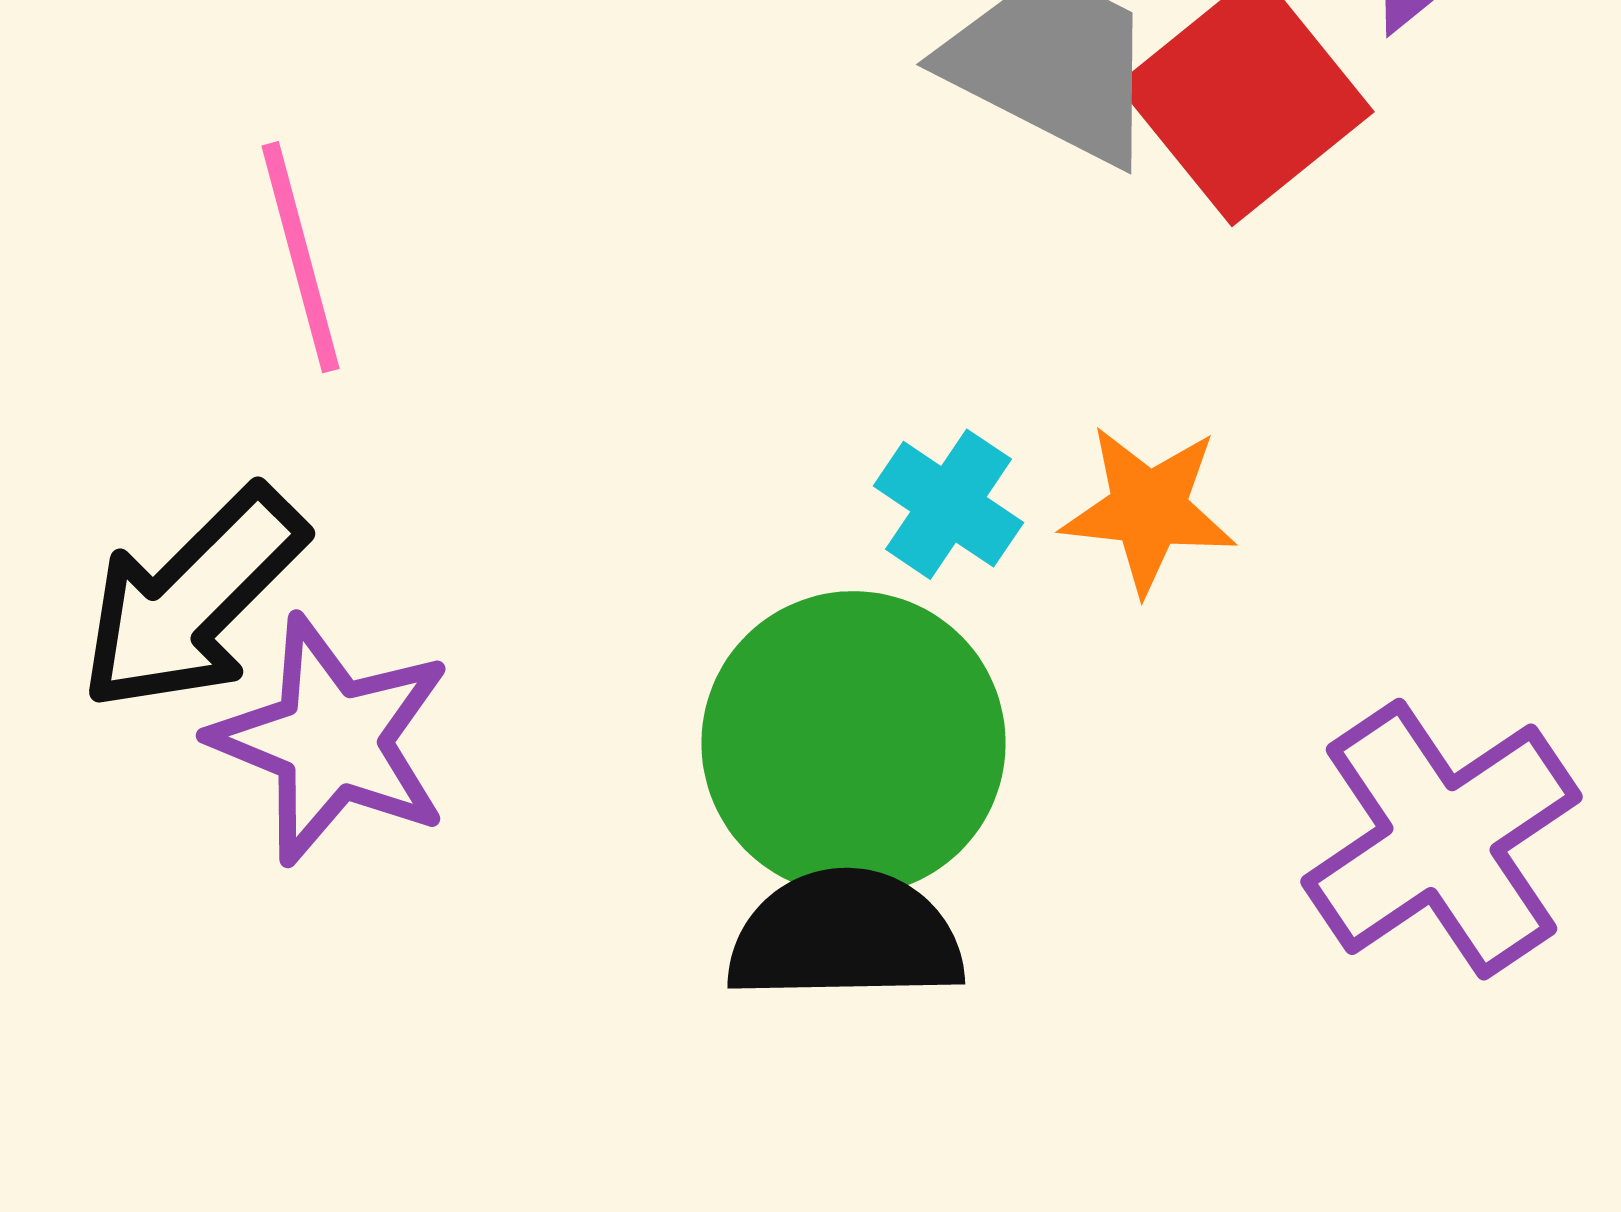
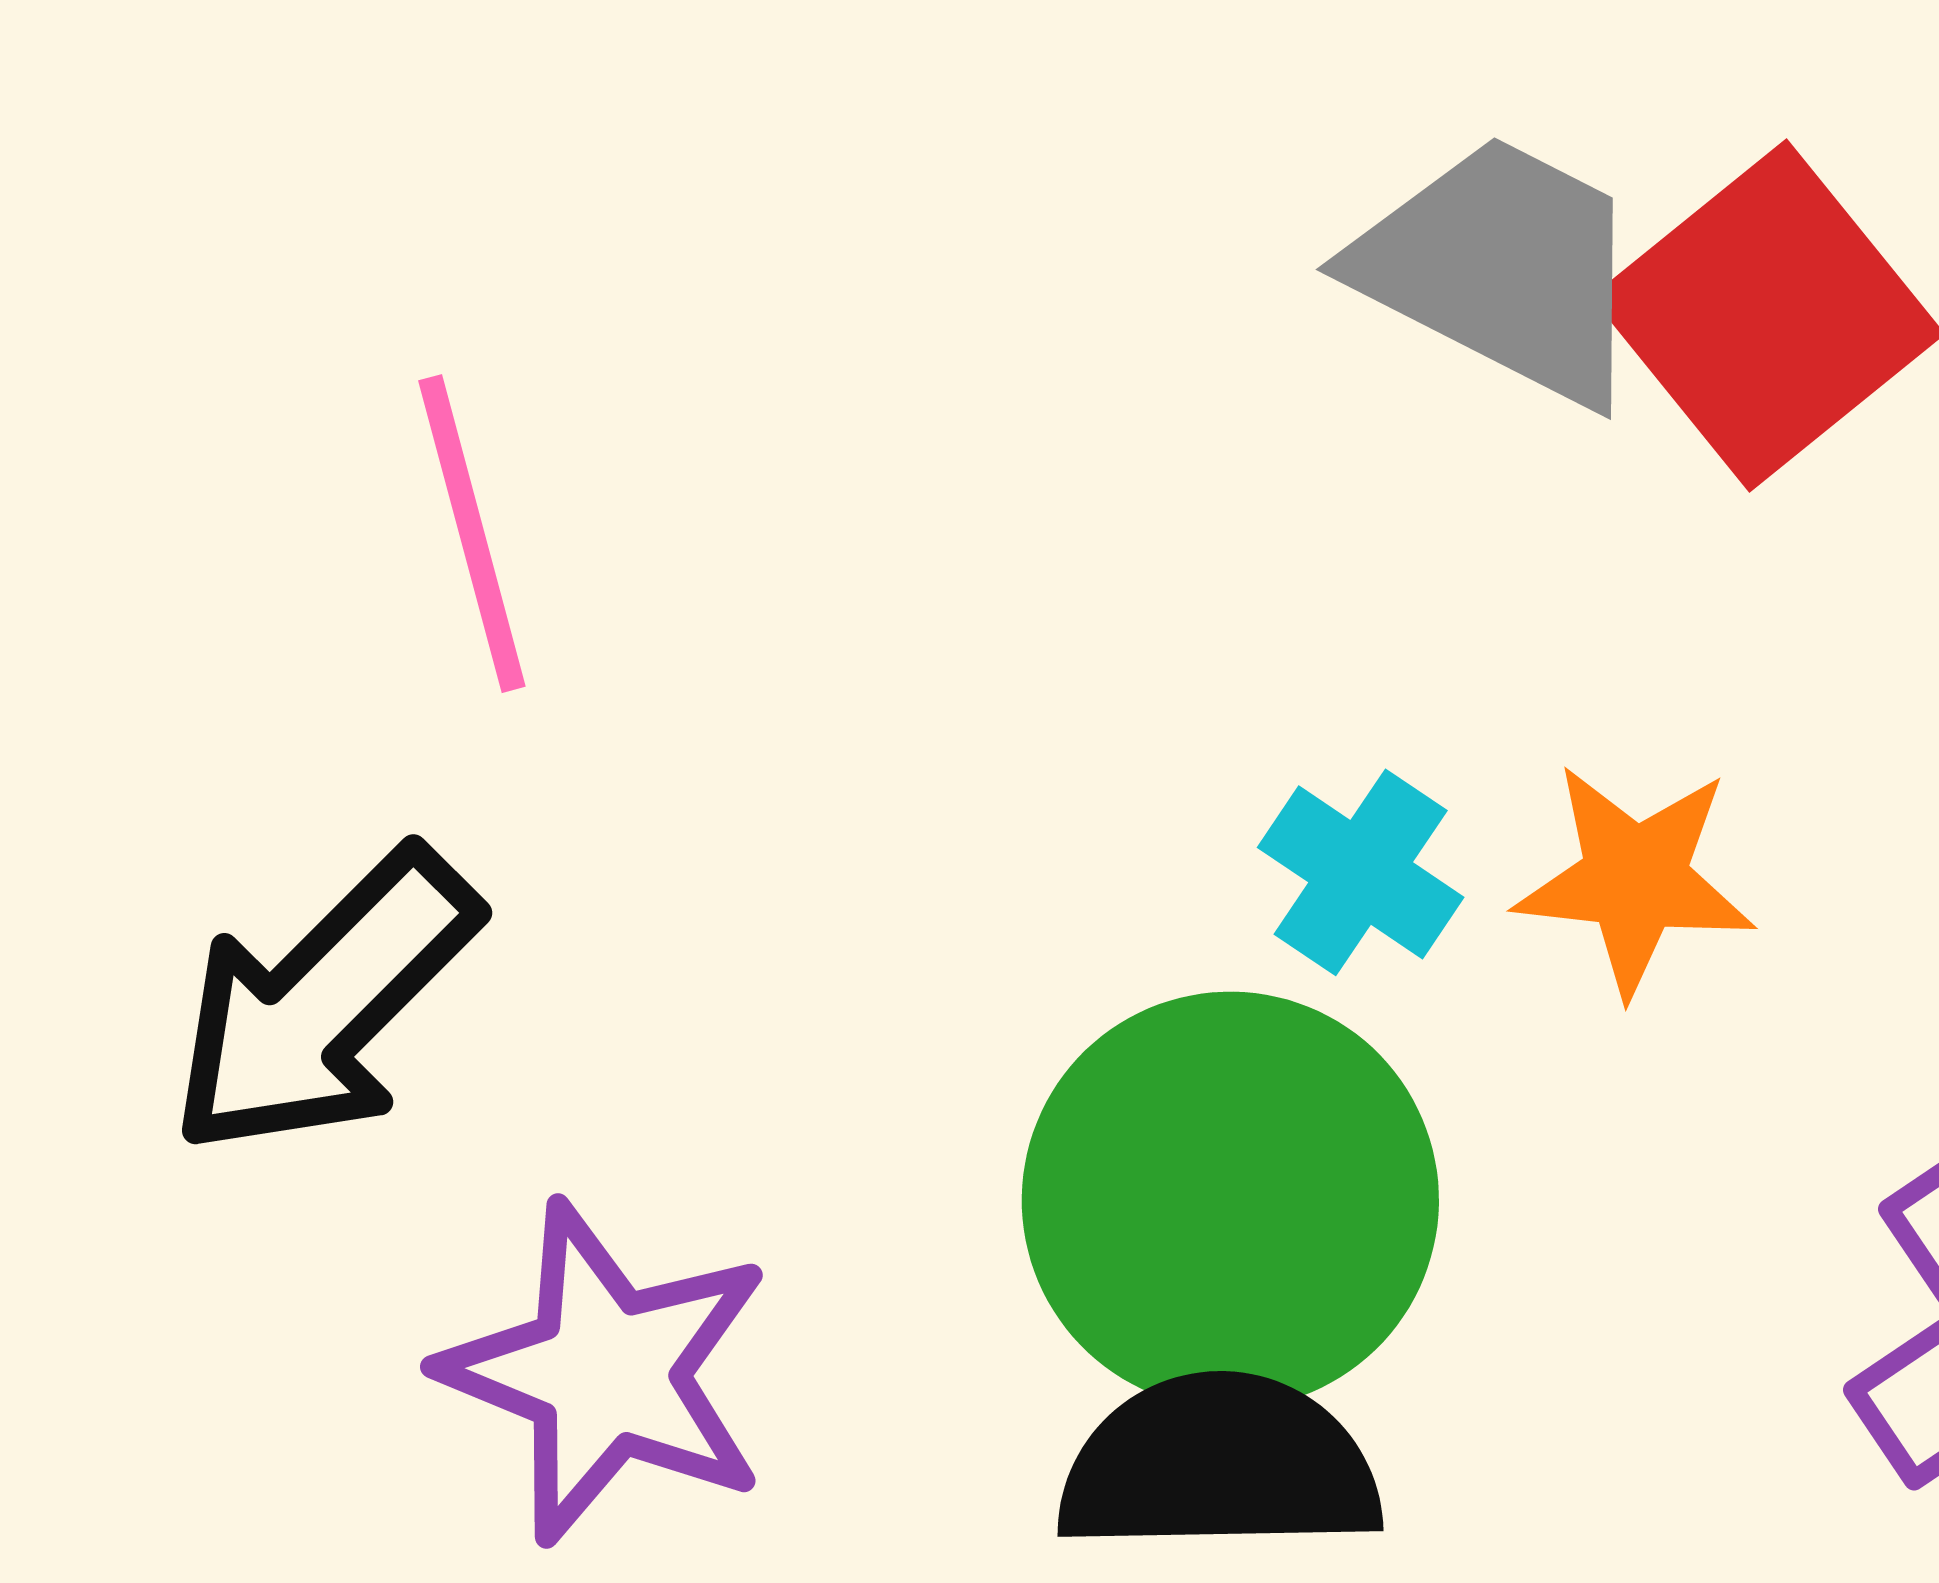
purple star: (332, 740) -> (606, 1373), moved

